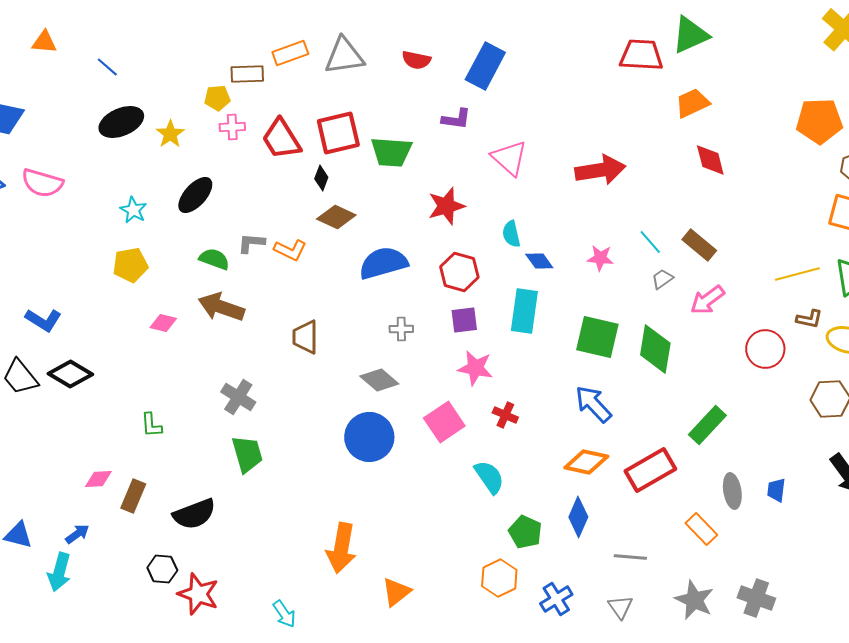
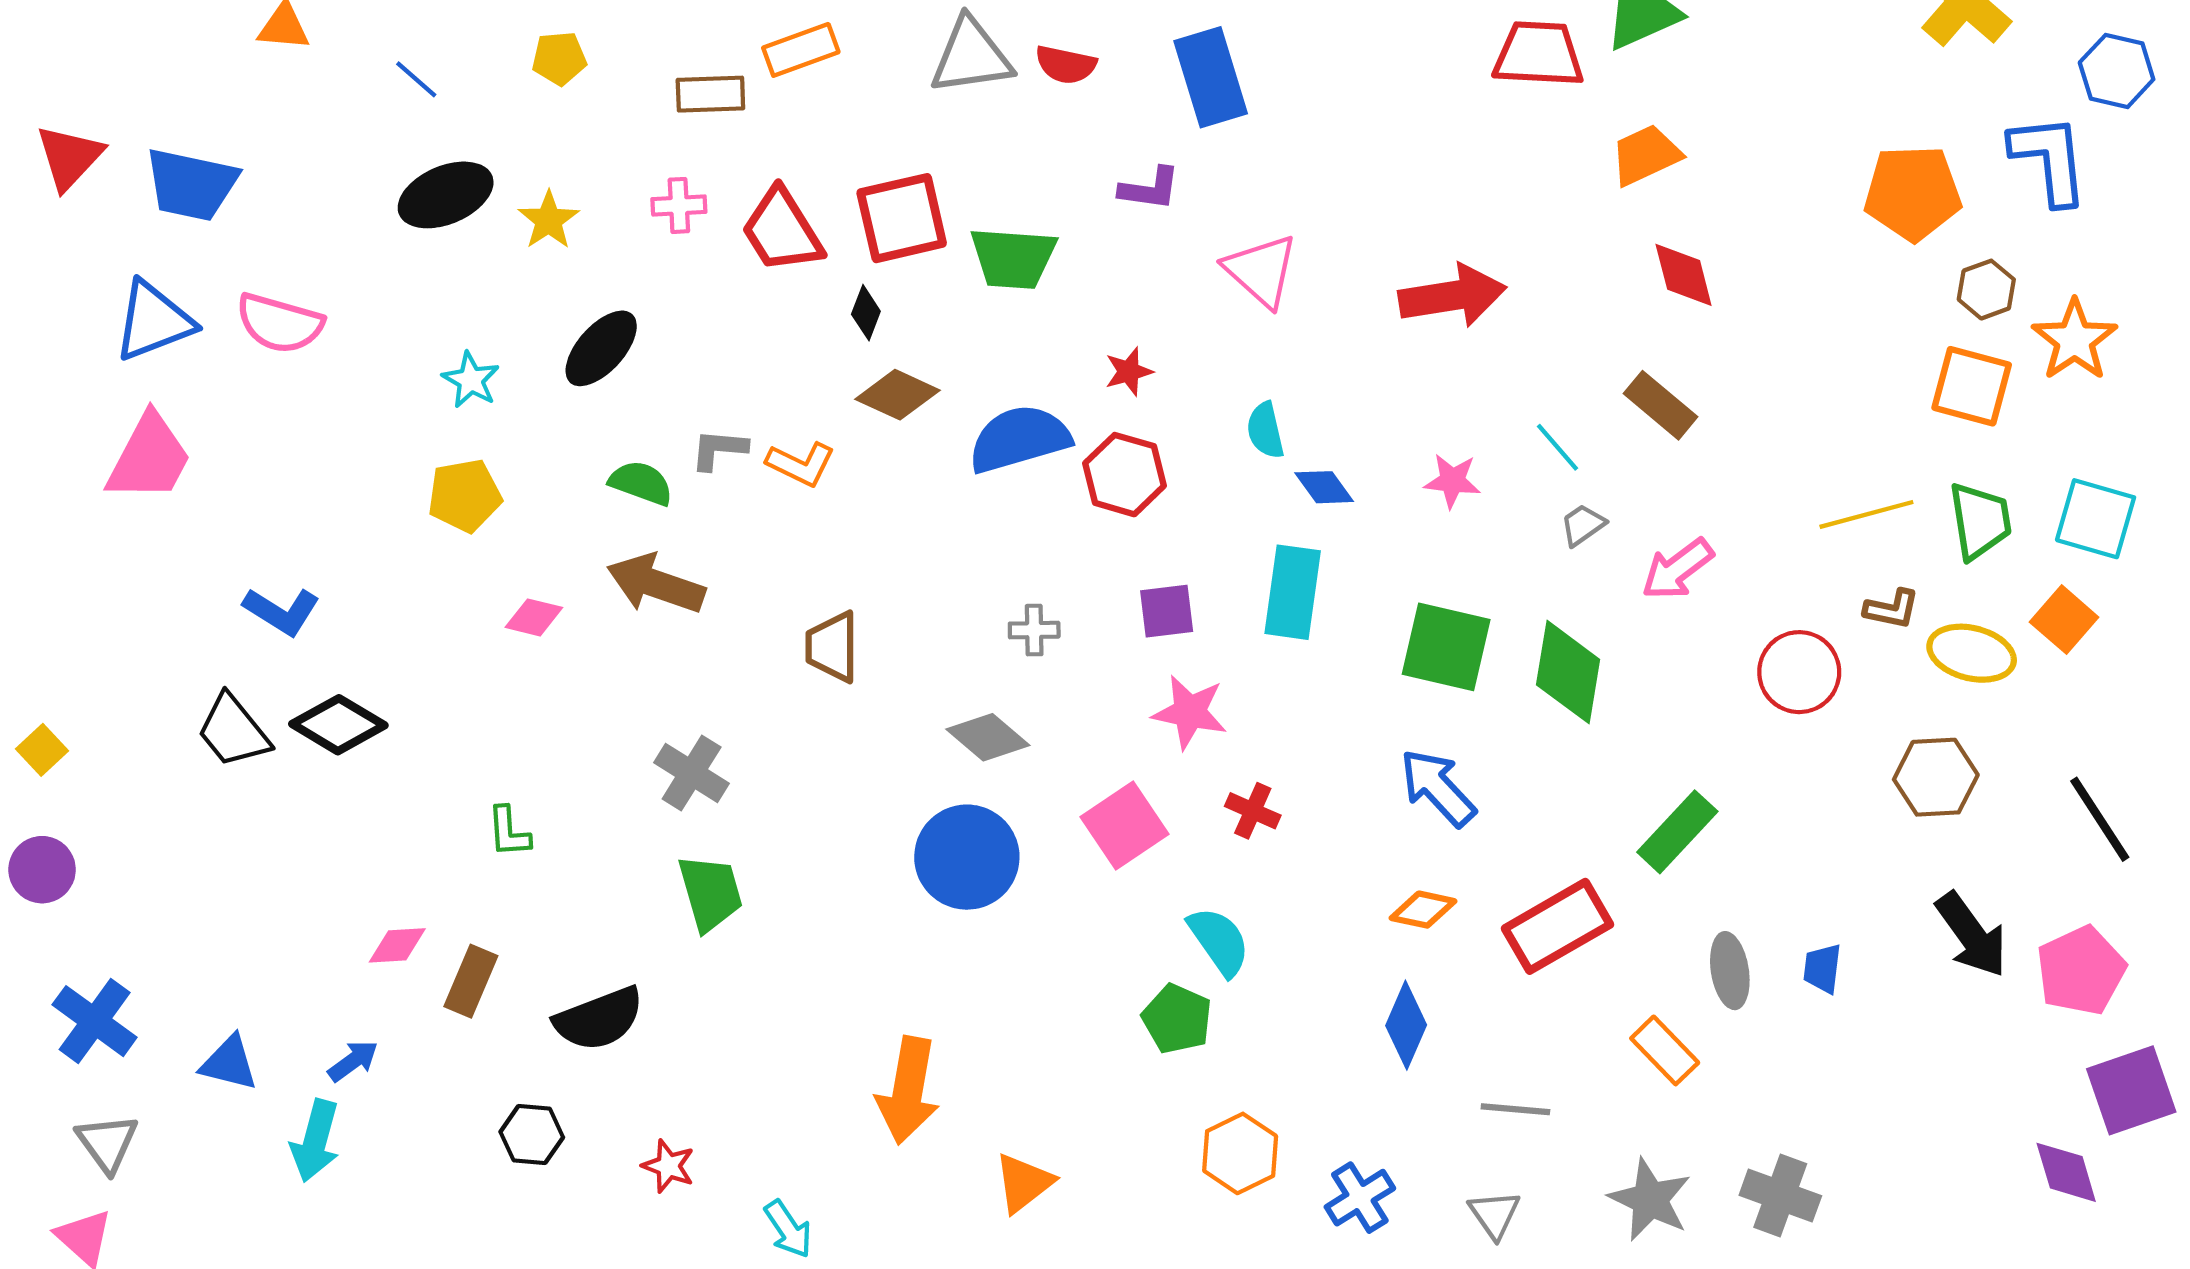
gray triangle: (344, 56) -> (971, 56), moved
blue rectangle: (485, 66) -> (1211, 77), turned -45
yellow pentagon: (217, 98) -> (559, 58), moved
red star: (446, 206) -> (1129, 372), size x0.6
brown rectangle: (699, 245) -> (1660, 405), moved
blue semicircle: (383, 263) -> (1019, 439), moved
red hexagon: (459, 272) -> (1125, 475), moved
orange diamond: (586, 462) -> (1423, 910), size x0.7
green pentagon: (525, 532) -> (1177, 1019), moved
red star: (198, 594) -> (668, 1166), moved, size x0.6

